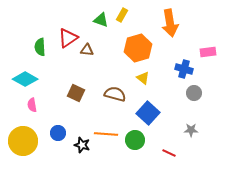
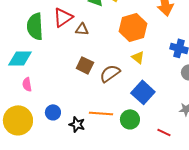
green semicircle: (40, 47) -> (35, 26), size x1.5
cyan diamond: (25, 79) -> (20, 58), turned -30
brown square: (76, 93) -> (85, 65), moved
brown semicircle: (115, 94) -> (110, 73), turned -50

